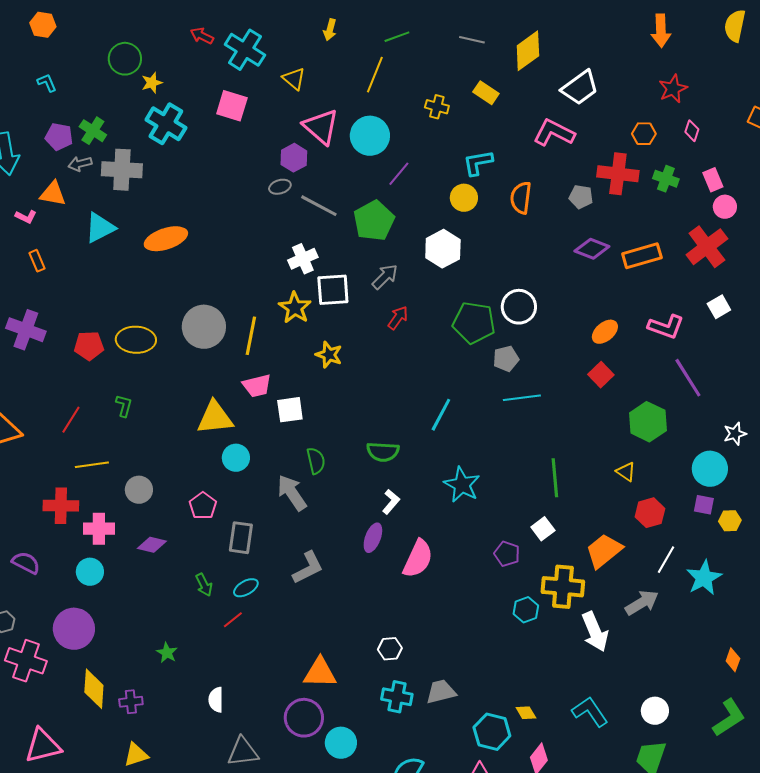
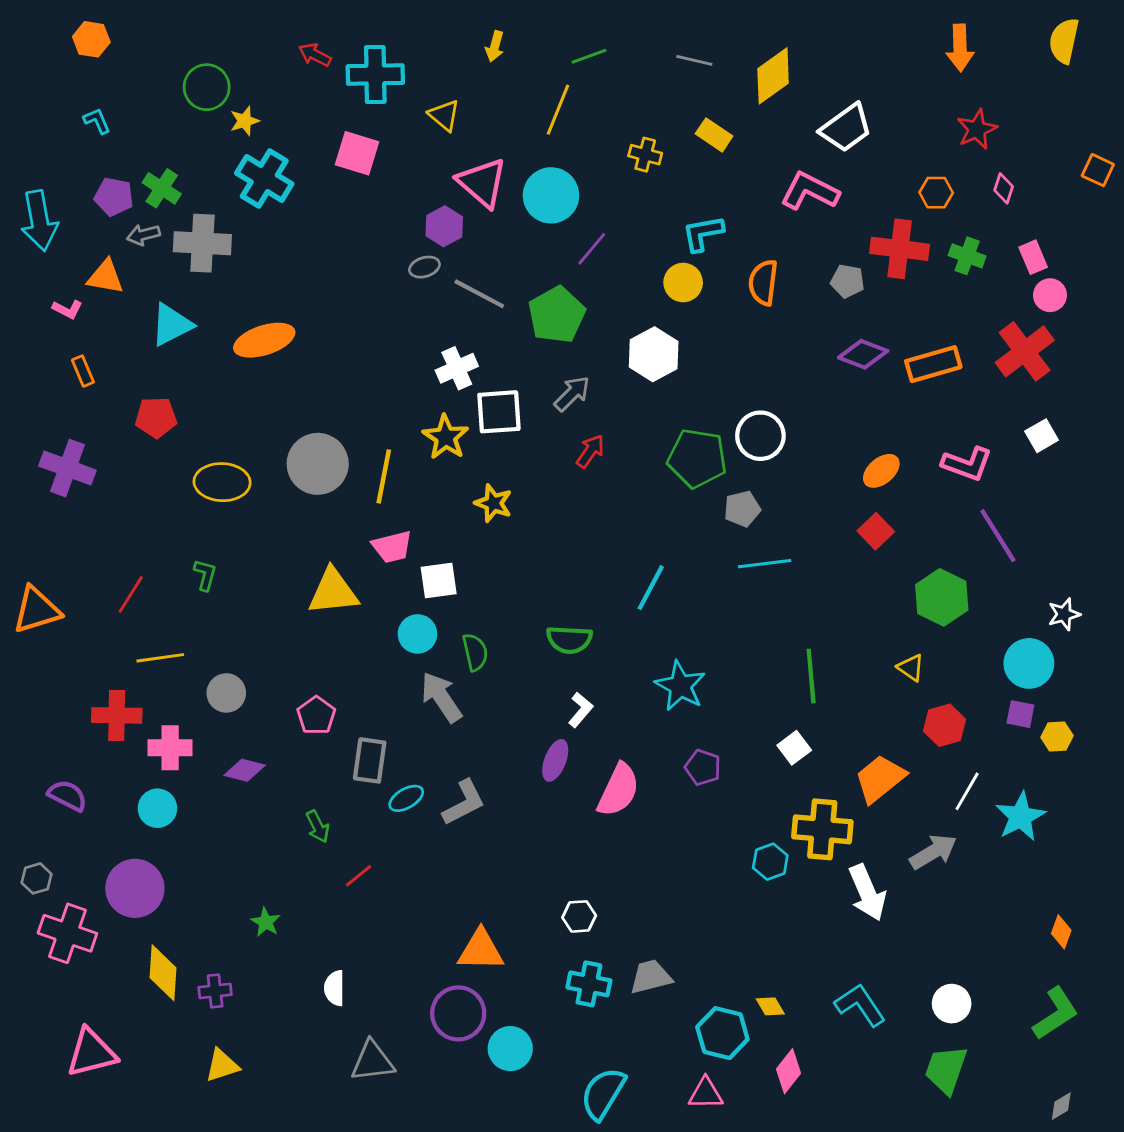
cyan cross: (245, 50) -> (375, 74), turned -33
red pentagon: (89, 346) -> (156, 417), moved
cyan circle: (236, 458) -> (417, 634), moved
purple pentagon: (507, 554) -> (703, 767), moved
cyan ellipse: (246, 588) -> (406, 798), moved

